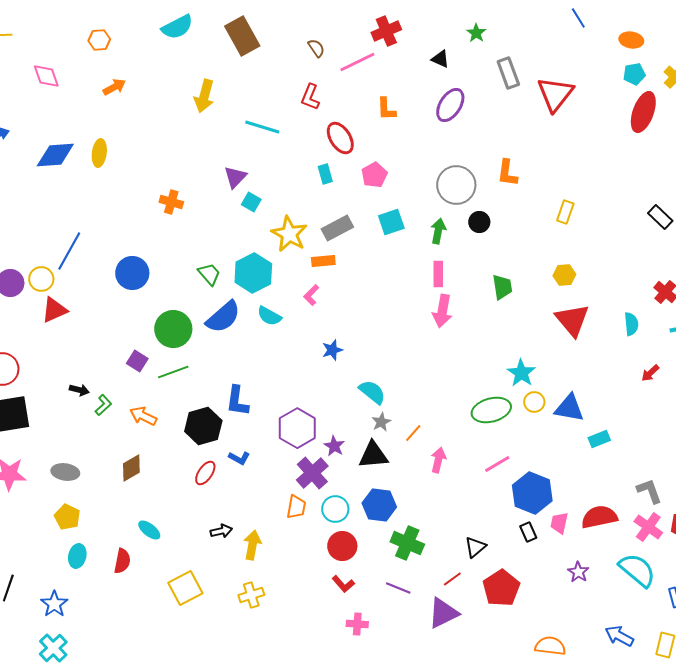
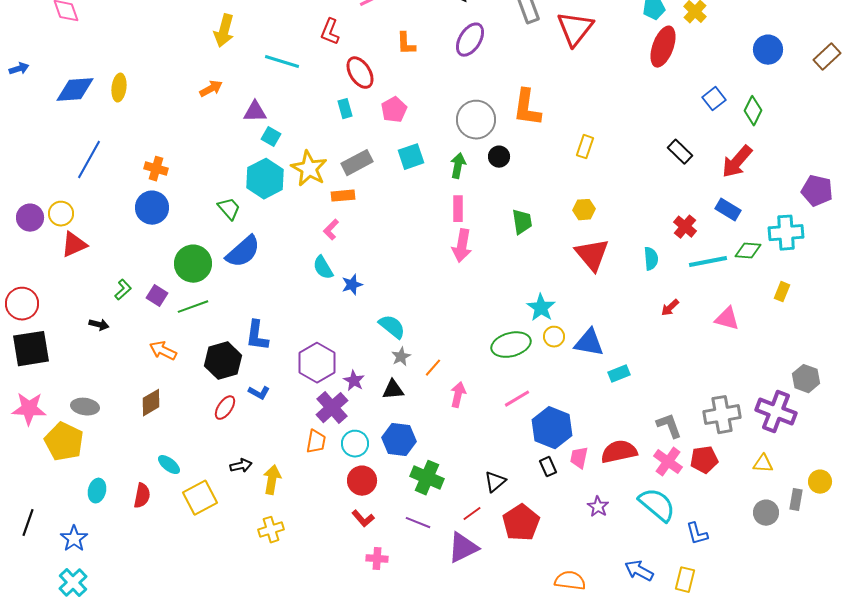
orange arrow: (114, 87) -> (211, 89), moved
orange L-shape: (507, 173) -> (527, 108), size x1.4
purple triangle: (235, 177) -> (255, 112), turned 45
orange cross: (171, 202) -> (156, 169), moved
blue line: (69, 251) -> (89, 160), moved
cyan hexagon: (253, 273) -> (265, 179), moved
cyan semicircle: (269, 316) -> (323, 268), moved, turned 30
green L-shape: (103, 405) -> (123, 290), moved
black triangle: (373, 455) -> (393, 390), size x0.7
yellow pentagon: (67, 517) -> (64, 442), moved, size x1.5
yellow square: (185, 588) -> (200, 498), moved

